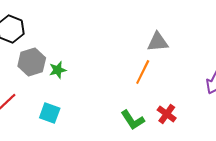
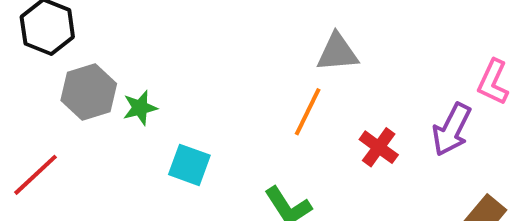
cyan square: (50, 113) -> (189, 165), moved
red cross: (167, 114) -> (379, 147), moved

